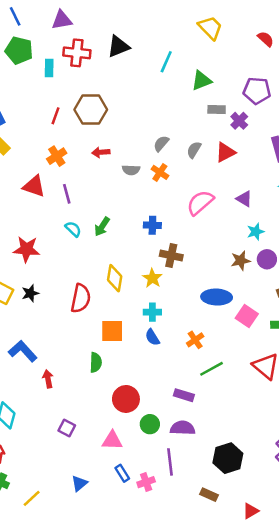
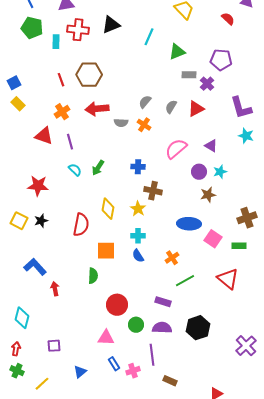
red line: (55, 116) -> (61, 80), turned -40
red arrow: (101, 152) -> (97, 109), size x1.6
purple circle: (267, 259) -> (199, 172), moved
purple square: (67, 428) -> (54, 346), moved, turned -32
black hexagon: (228, 458) -> (198, 328), moved
brown rectangle: (209, 495) -> (170, 381), moved

